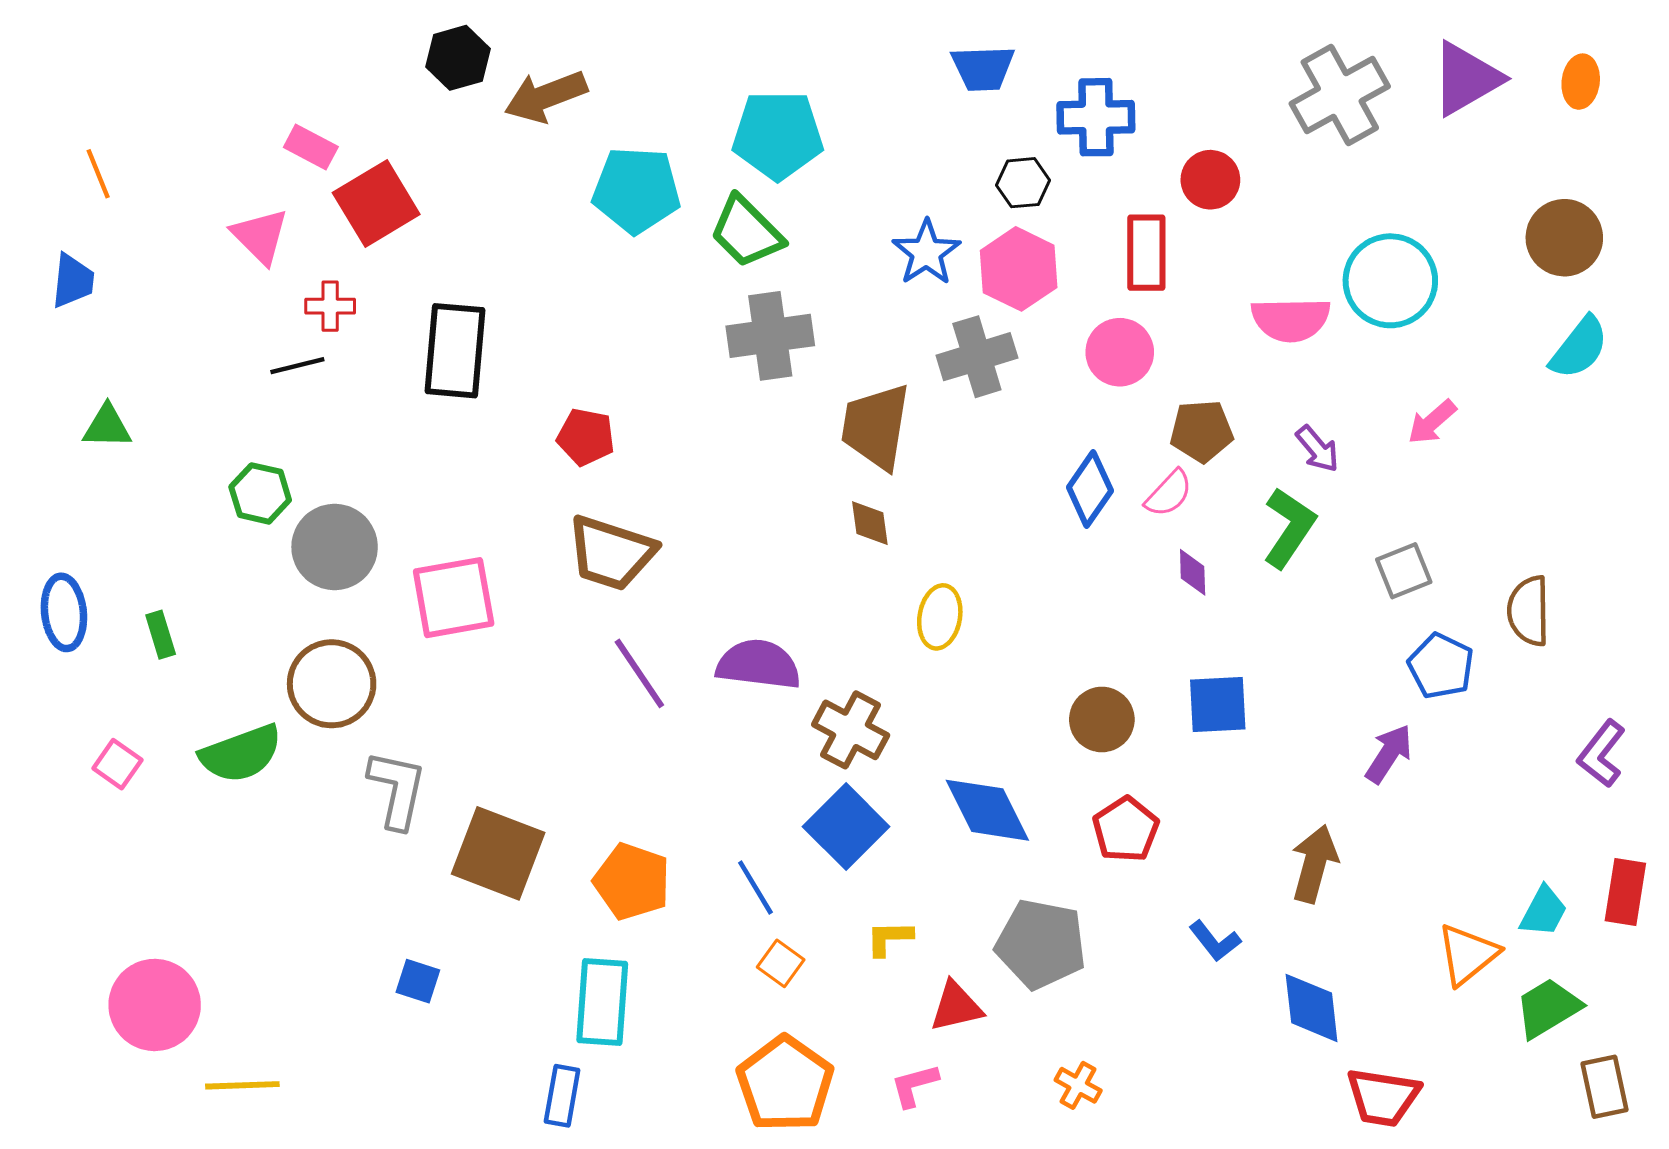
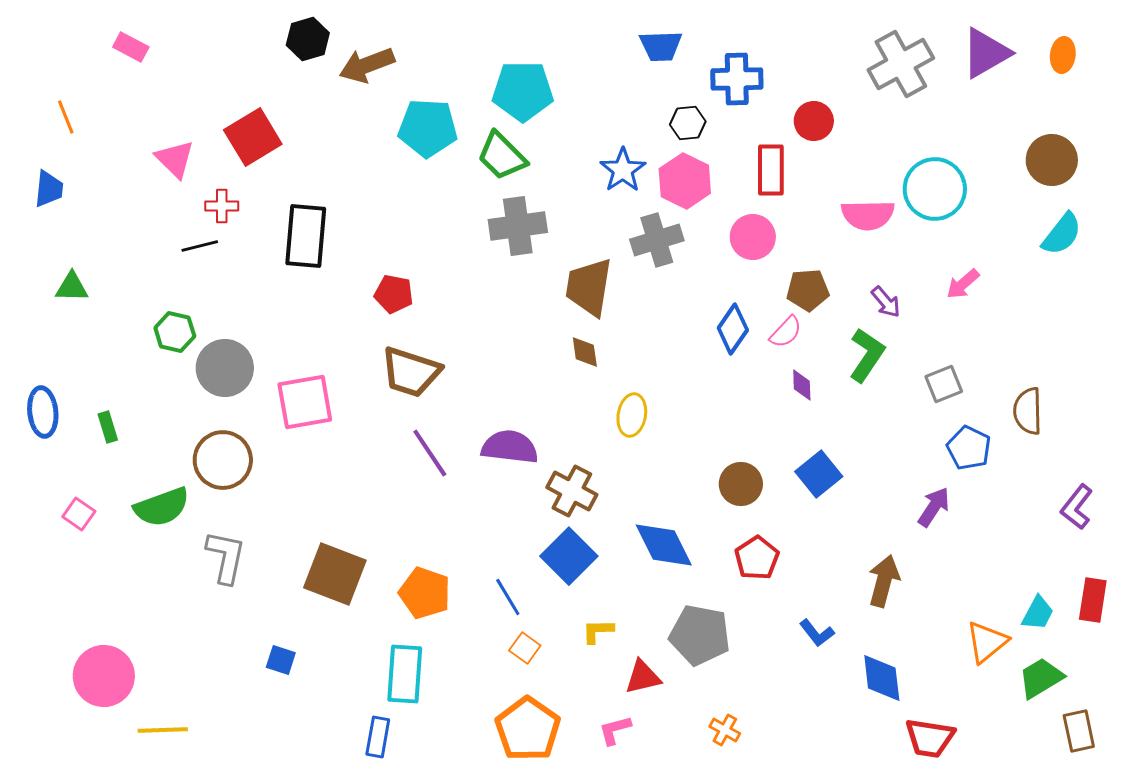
pink rectangle: (311, 147) -> (131, 47), moved
blue square: (1218, 705) -> (819, 474), turned -36
gray L-shape: (397, 789) -> (226, 557), moved

